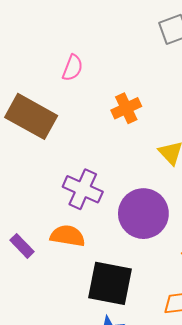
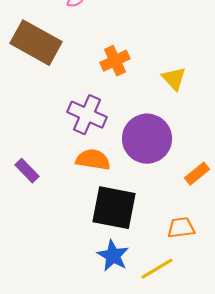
orange cross: (126, 108) -> (115, 61), moved
orange semicircle: (68, 236) -> (93, 160), moved

